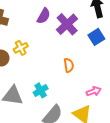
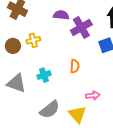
purple semicircle: (44, 16) -> (61, 15), turned -126
cyan cross: (41, 90) -> (44, 75), moved

